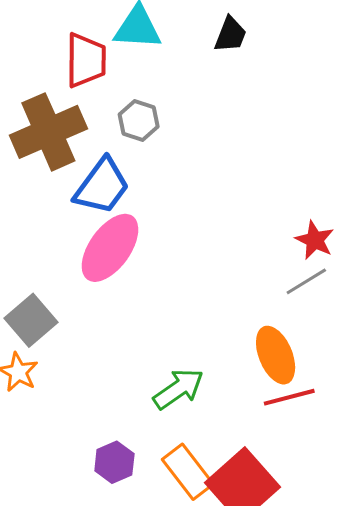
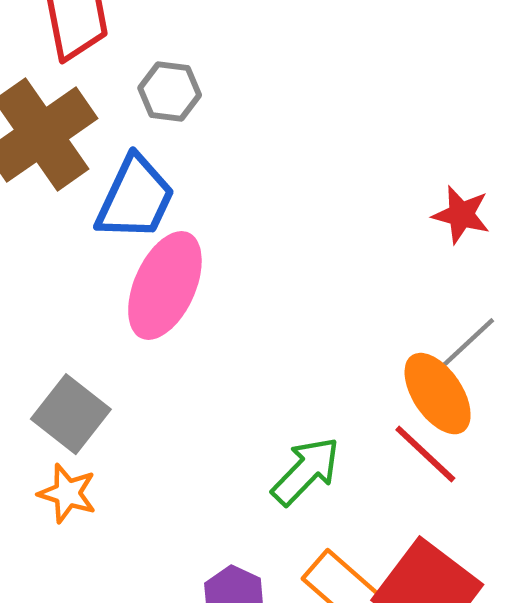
gray line: (306, 281) -> (468, 342), moved
red line: (289, 397) -> (425, 454), moved, turned 69

